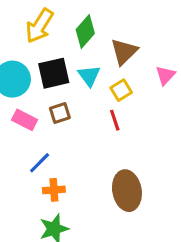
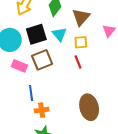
yellow square: (121, 90) -> (81, 42), turned 32
brown square: (60, 113) -> (42, 60), size x1.5
blue line: (40, 163) -> (31, 93), turned -49

